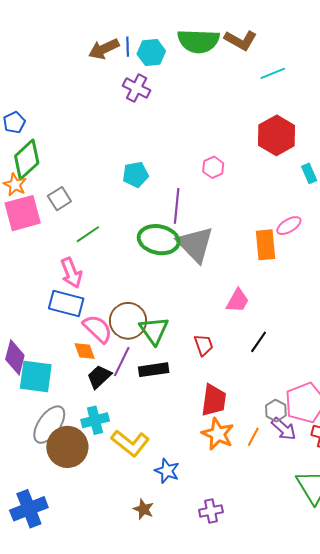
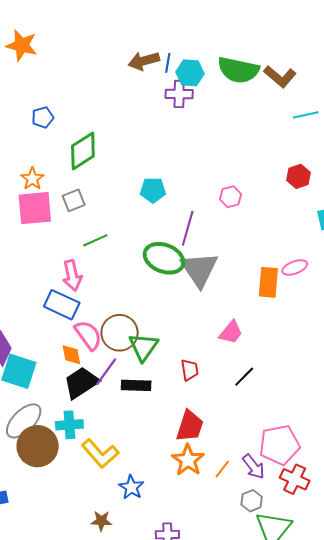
purple cross: (137, 88) -> (179, 94), moved, turned -36
red hexagon: (277, 135) -> (299, 176), size x0.6
green diamond: (27, 159) -> (83, 151), moved
black trapezoid: (99, 377) -> (81, 383), size x1.4
gray hexagon: (276, 411) -> (252, 501), moved
brown star: (143, 509) -> (101, 521), turned -30

